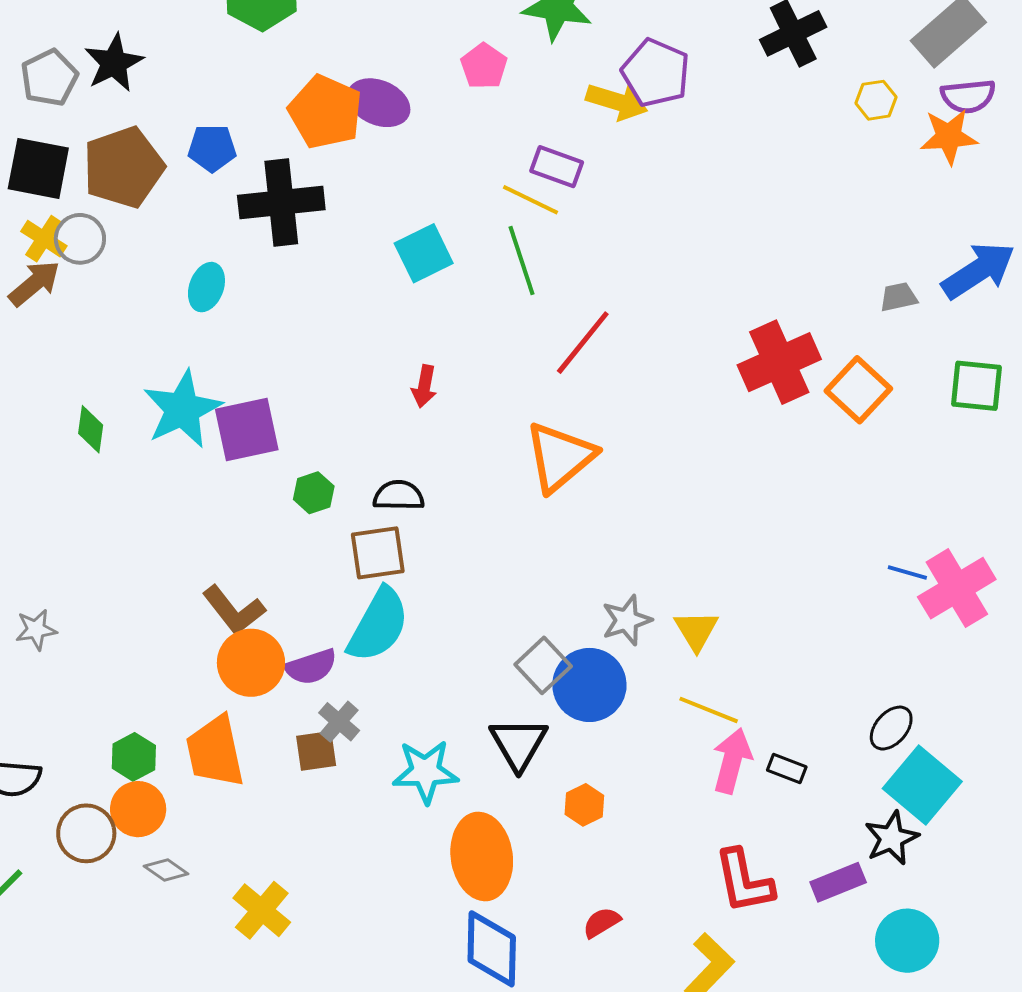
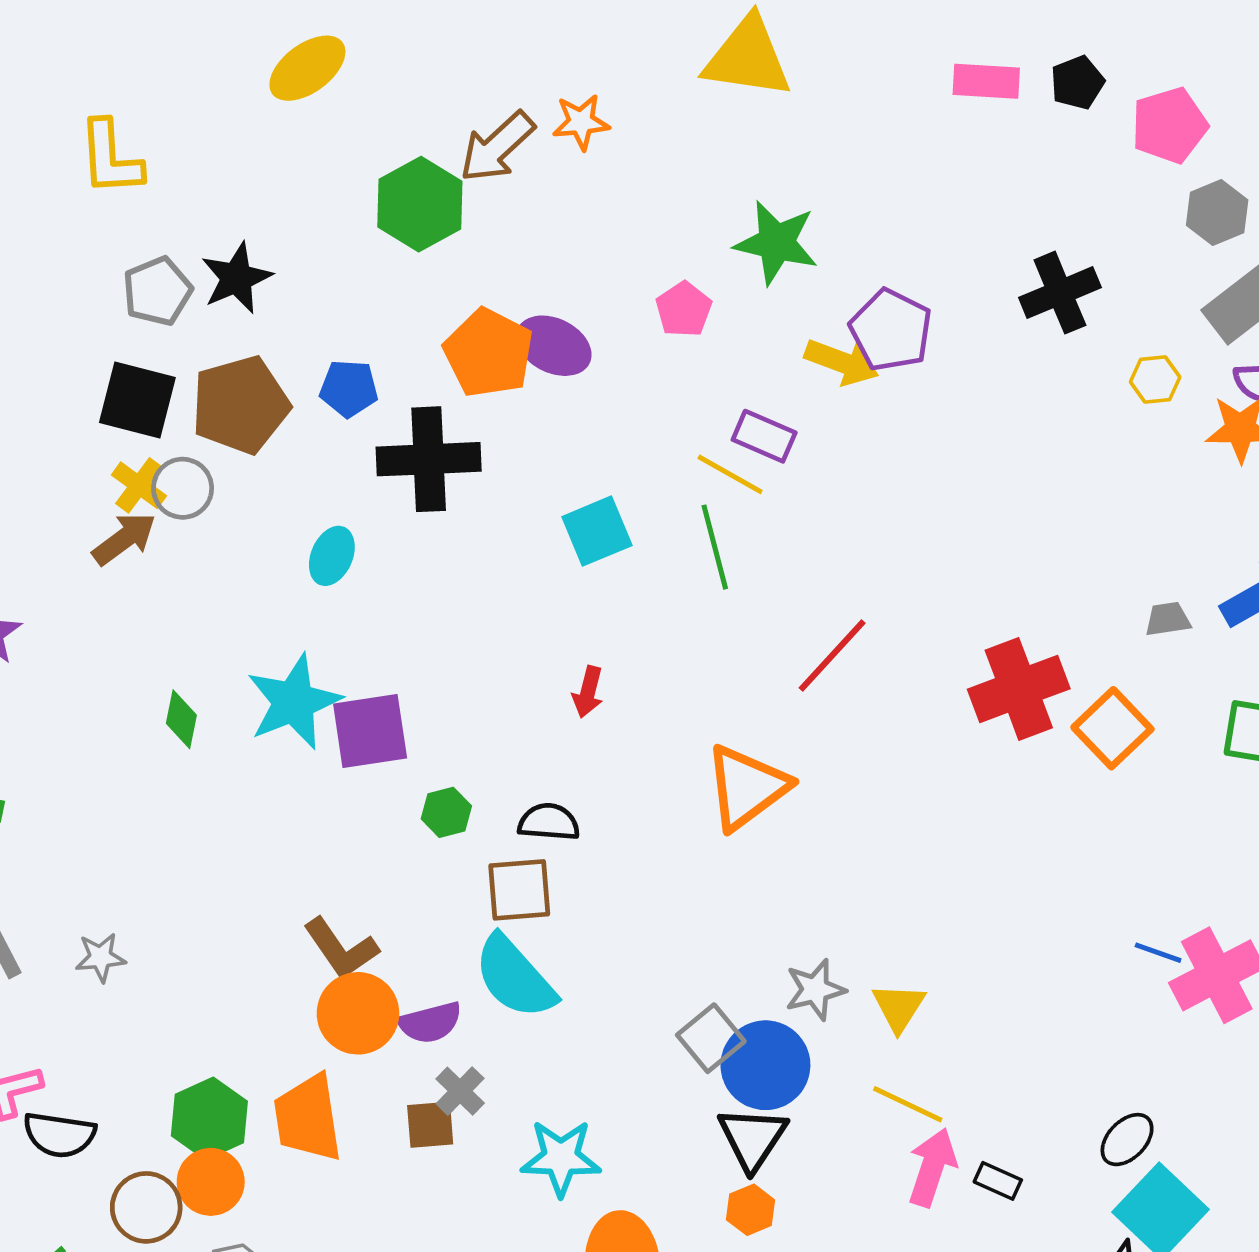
red line: (583, 343) -> (832, 655), moved
cyan semicircle: (378, 625) -> (515, 977), turned 106
black triangle: (518, 744) -> (752, 1138), moved
green hexagon: (134, 757) -> (209, 1118), size x1.4

